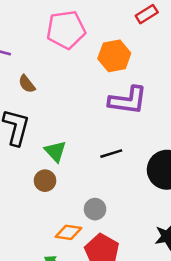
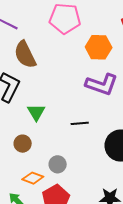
brown semicircle: (27, 84) -> (25, 55), size x1.8
brown circle: (45, 181) -> (23, 144), moved

